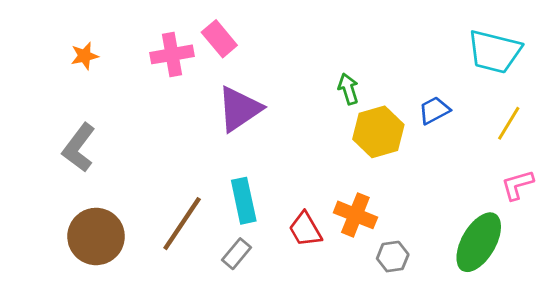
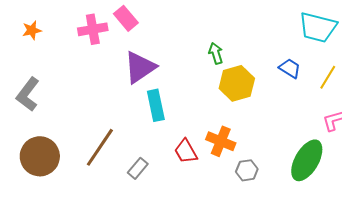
blue trapezoid: (434, 110) -> (290, 68), moved, turned 60
cyan rectangle: (244, 201) -> (156, 105), moved

